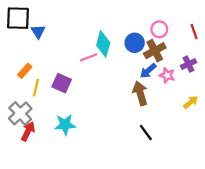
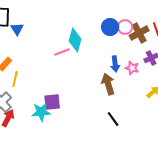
blue circle: (135, 43) -> (110, 27), moved
brown cross: (155, 51) -> (139, 33), moved
blue arrow: (148, 71) -> (115, 64), turned -56
purple square: (62, 83) -> (52, 102), moved, turned -30

